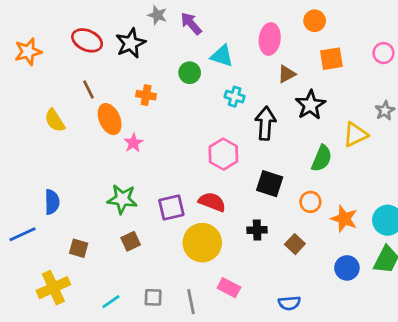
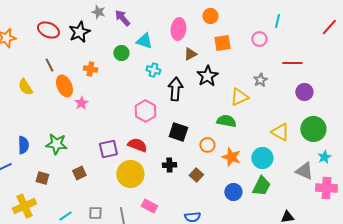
green semicircle: (322, 158) -> (226, 121), moved, turned -102
green star: (122, 199) -> (56, 144), moved

